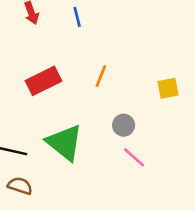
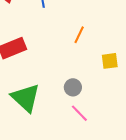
orange line: (101, 76) -> (79, 35), moved

